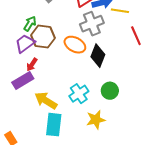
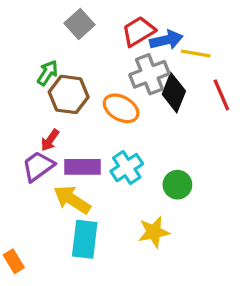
purple trapezoid: (25, 44) -> (38, 166), moved
black diamond: (98, 56) -> (174, 93), moved
purple rectangle: (23, 81) -> (82, 167), moved, turned 30
cyan cross: (79, 94) -> (127, 168), moved

